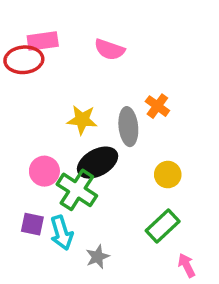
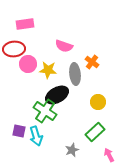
pink semicircle: (110, 50) -> (64, 46), moved
red ellipse: (24, 60) -> (14, 49), moved
pink circle: (44, 171) -> (28, 64), moved
gray star: (98, 257) -> (72, 150), moved

